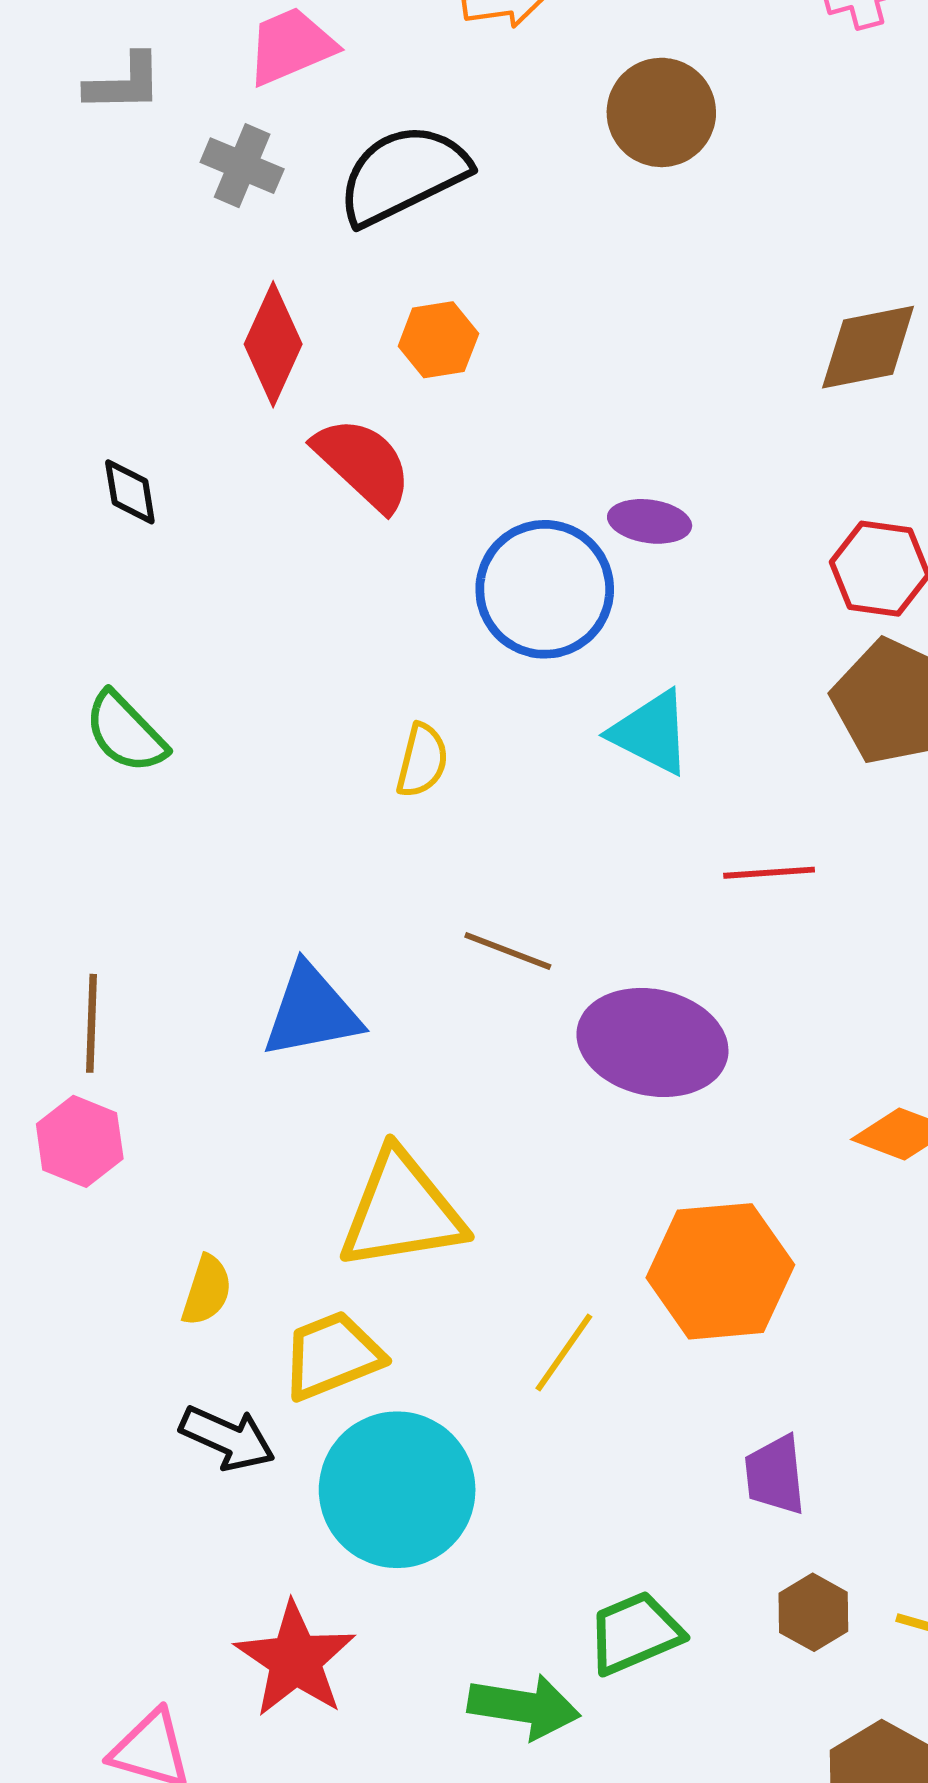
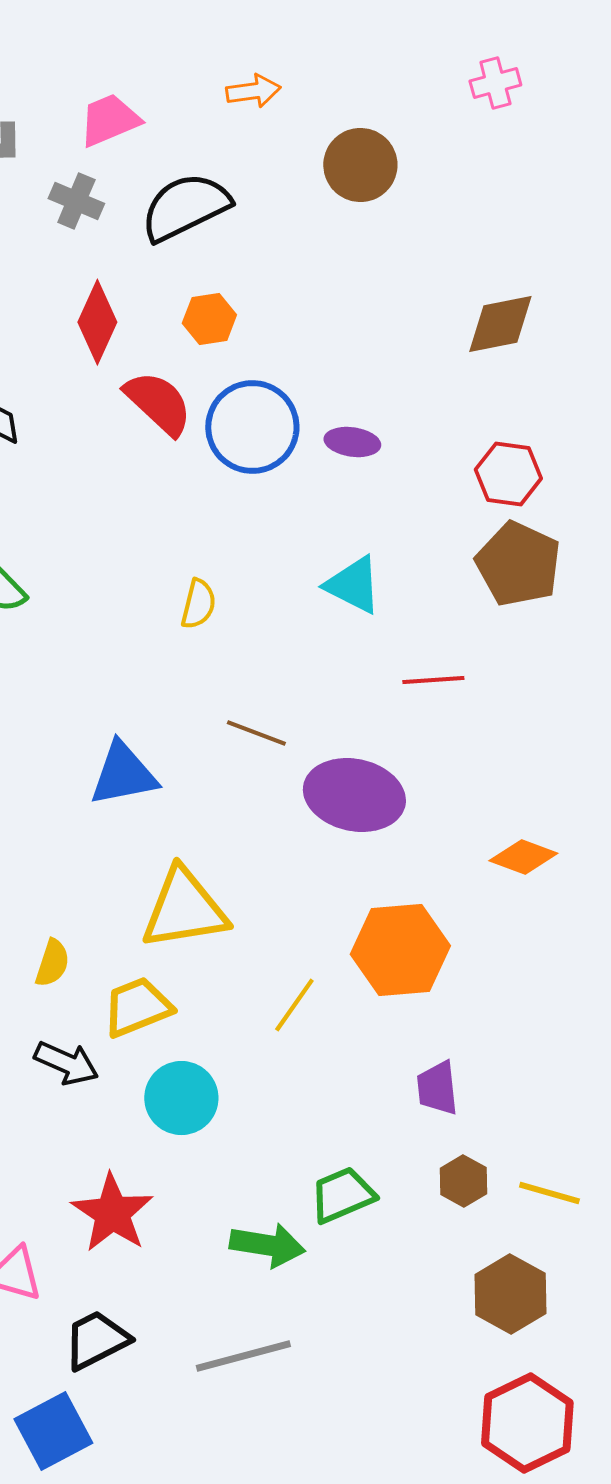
blue circle: (545, 589) -> (252, 427), moved
cyan circle: (397, 1490) -> (181, 1098), size x0.7

